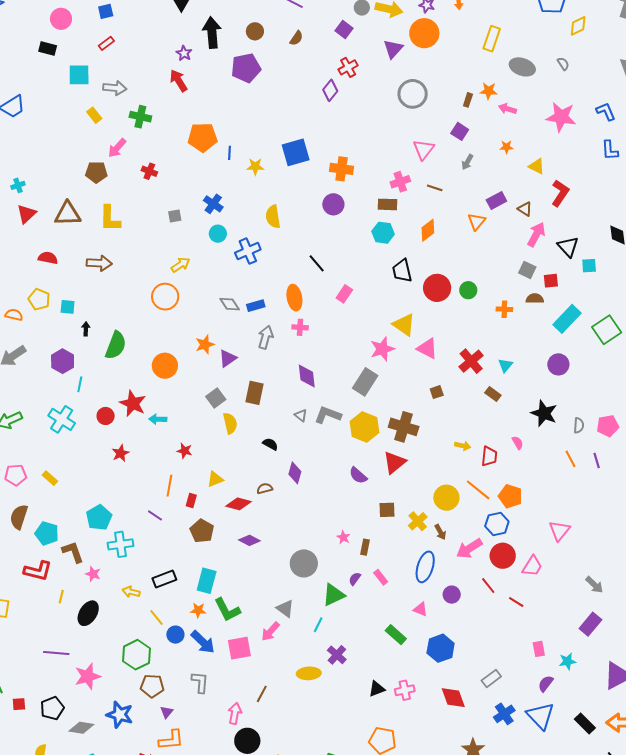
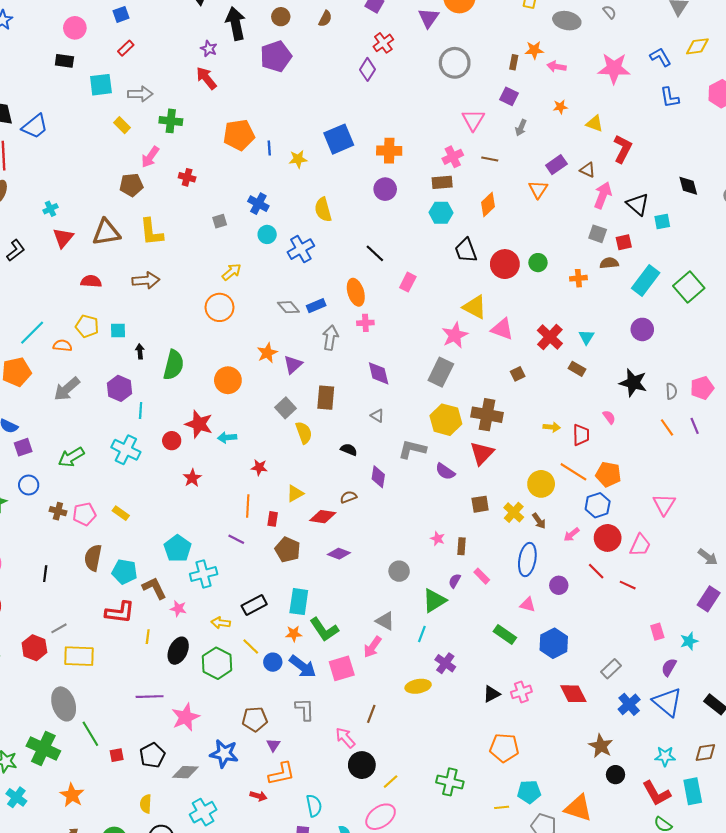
gray L-shape: (328, 415) -> (412, 449), moved
pink arrow: (469, 549) -> (571, 535), size x0.6
gray circle: (304, 563) -> (399, 571), size x0.7
green hexagon: (136, 655) -> (217, 663), moved
pink arrow: (235, 713) -> (345, 738), turned -45

